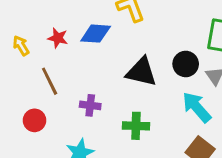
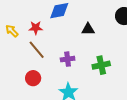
red star: (58, 38) -> (36, 28), moved
black triangle: (141, 72) -> (88, 29), moved, size x0.6

